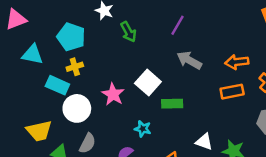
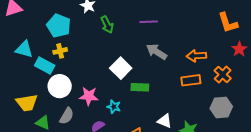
purple line: (177, 25) -> (149, 22), turned 54
cyan triangle: (32, 54) -> (24, 49), moved
pink star: (113, 94) -> (89, 96), moved, turned -30

